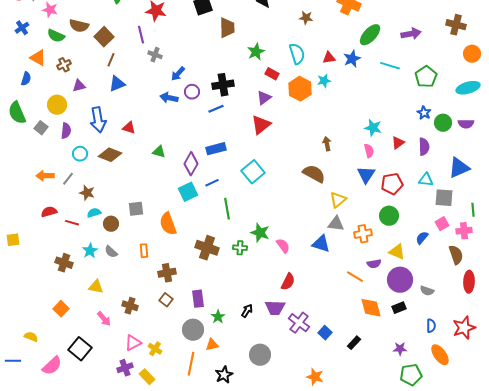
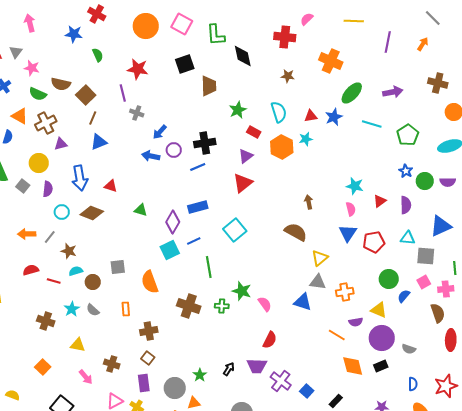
brown cross: (64, 65) -> (46, 123), size x1.5
green circle: (389, 216) -> (389, 279), moved
purple rectangle: (198, 299) -> (144, 383), moved

